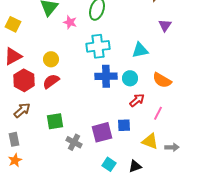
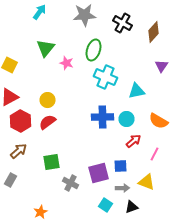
cyan cross: (98, 46) -> (106, 77), moved, turned 30
gray rectangle: (14, 139) -> (10, 180), turned 40
gray arrow: (172, 147) -> (122, 188), moved
orange star: (15, 160) -> (40, 212), moved

